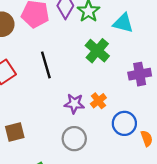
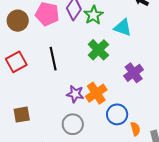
purple cross: (140, 74) -> (134, 73), turned -30
orange cross: (98, 101) -> (96, 93), size x1.5

